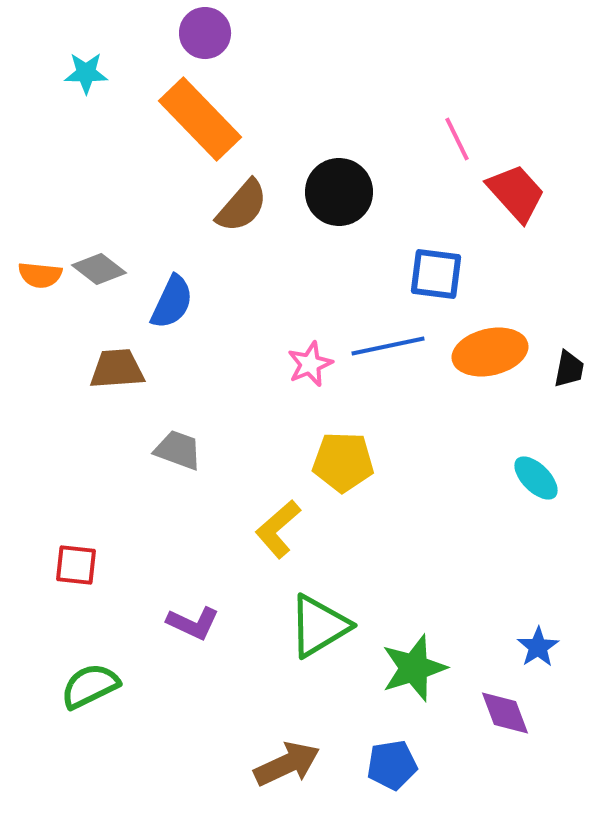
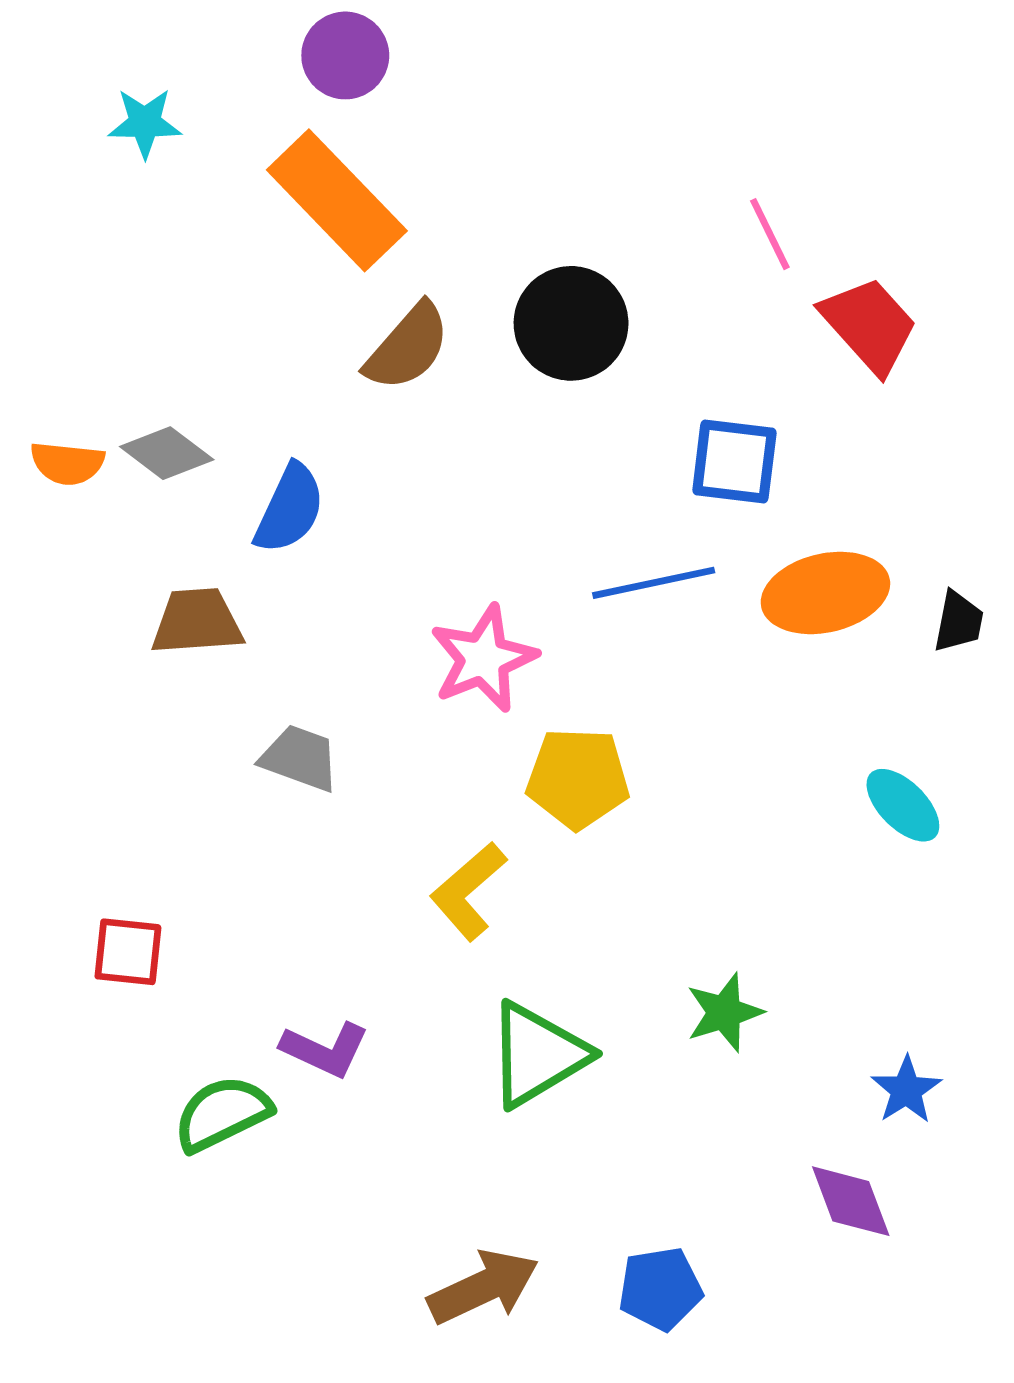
pink star: (310, 364) -> (483, 659), moved, size x1.4
green star: (414, 668) -> (724, 1012), moved, size x0.7
green semicircle: (90, 686) -> (222, 1114), moved

